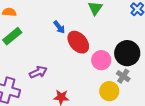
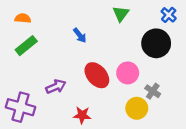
red ellipse: (78, 42) -> (97, 75), moved
black circle: (127, 53) -> (156, 43), moved

